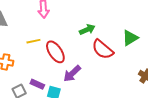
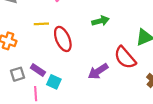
red semicircle: (103, 49) -> (125, 58), moved
purple arrow: (72, 74) -> (98, 71), moved

